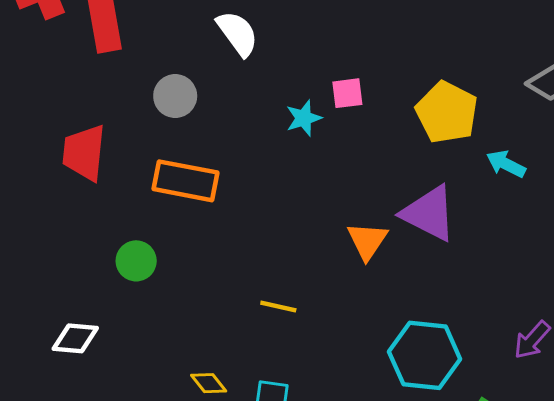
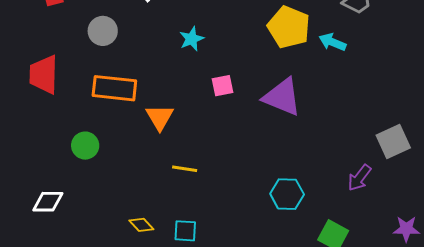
pink square: (347, 93) -> (223, 86), moved
cyan arrow: (506, 164) -> (333, 42), moved
orange triangle: (367, 241) -> (160, 117), moved
cyan hexagon: (425, 355) -> (287, 194), size x0.7

